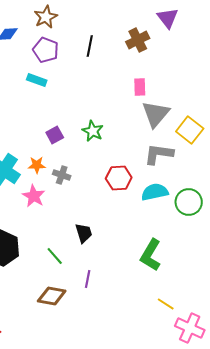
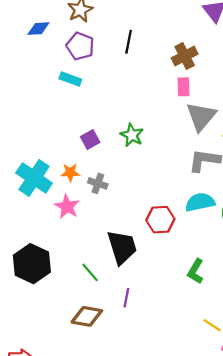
brown cross: (138, 40) -> (185, 56), moved
red hexagon: (119, 178) -> (160, 220), moved
black trapezoid: (84, 233) -> (122, 247), size x1.6
green L-shape: (151, 255) -> (196, 271), size x0.7

